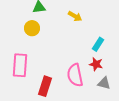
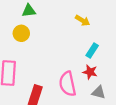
yellow arrow: (75, 16) -> (83, 20), moved

